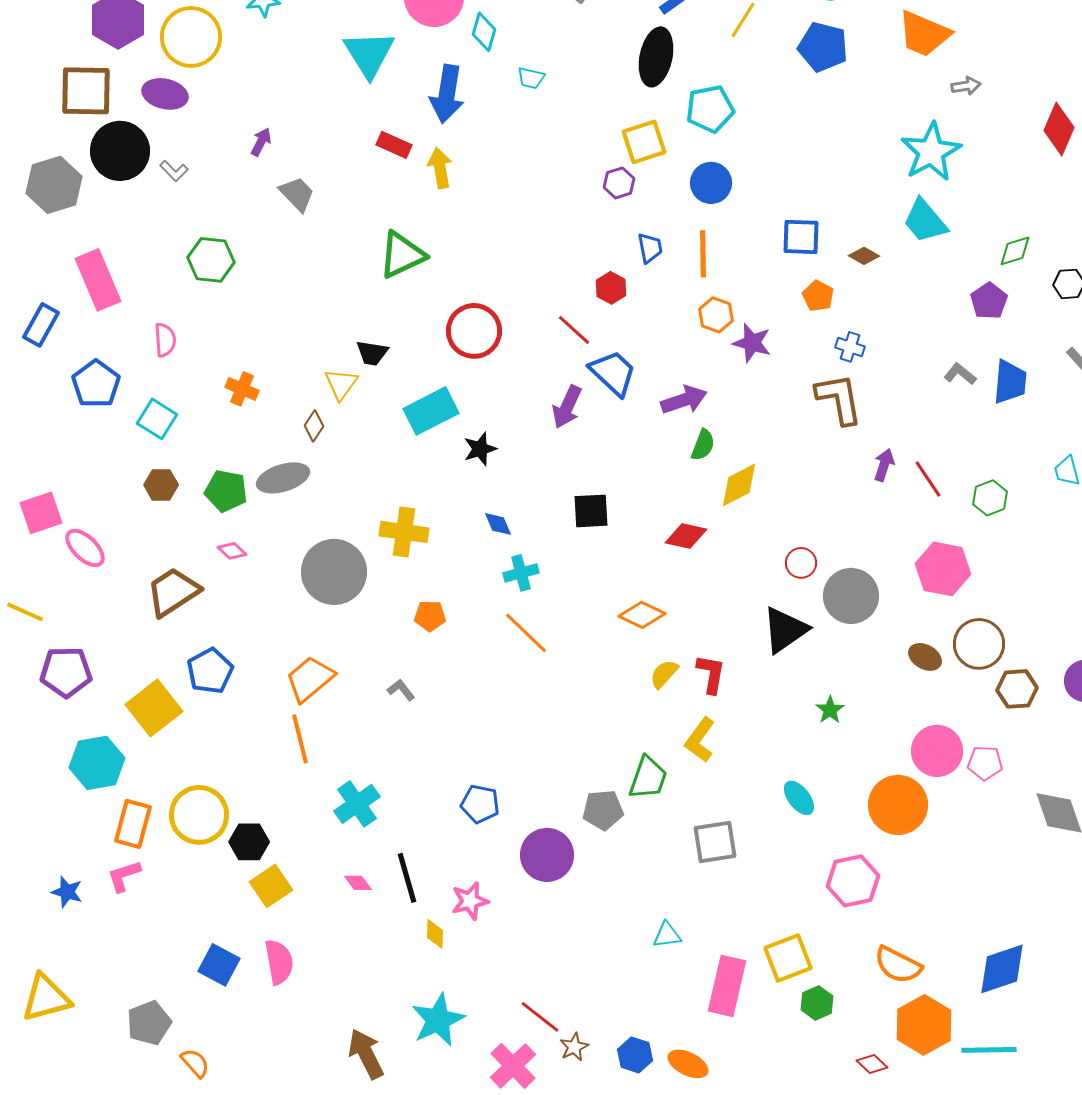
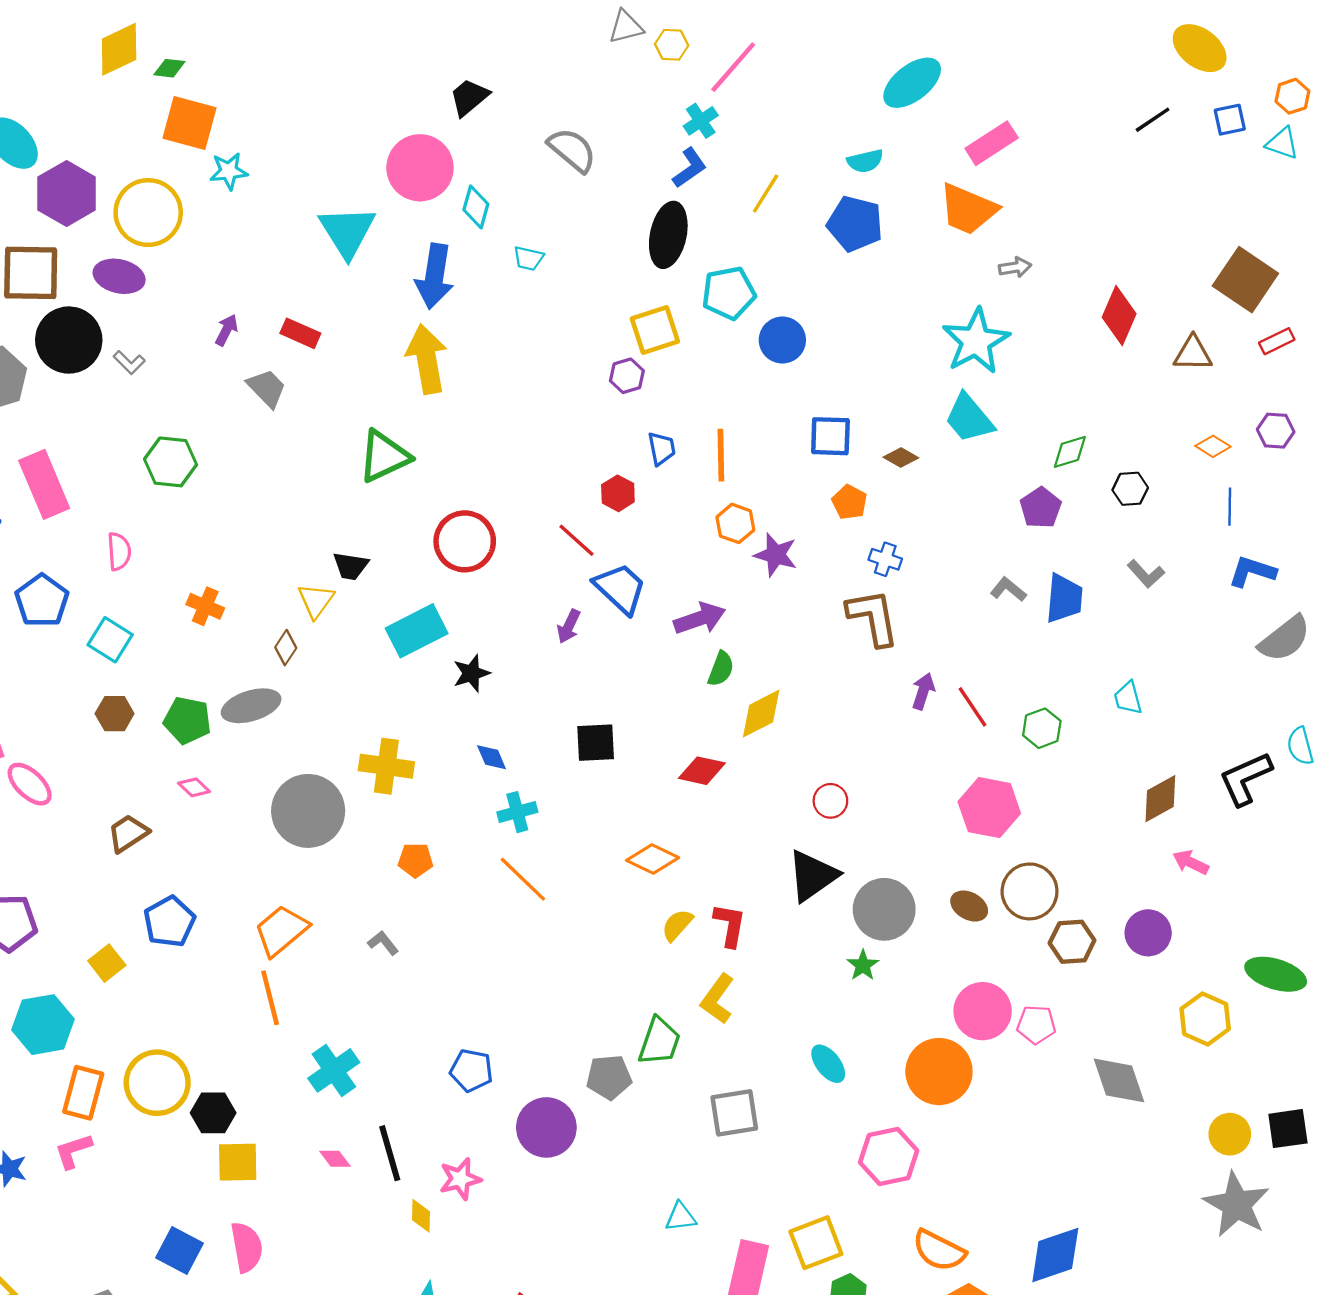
red rectangle: (394, 145) -> (300, 333), moved
yellow arrow: (440, 168) -> (427, 359), size x1.5
blue circle: (711, 183) -> (782, 340), moved
purple arrow: (567, 407) -> (569, 626), size x0.7
brown trapezoid: (173, 592) -> (128, 833), size x0.7
gray circle: (851, 596) -> (884, 909), moved
yellow square: (154, 708) -> (107, 963), size x0.6
yellow square: (271, 886) -> (238, 1162), turned 33

